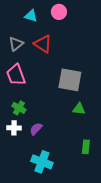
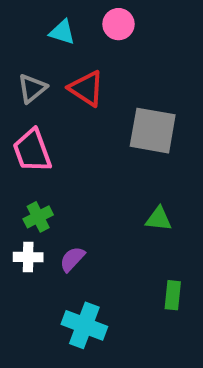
gray square: (70, 80) -> (153, 131), moved
green cross: (19, 108) -> (38, 217), turned 32

